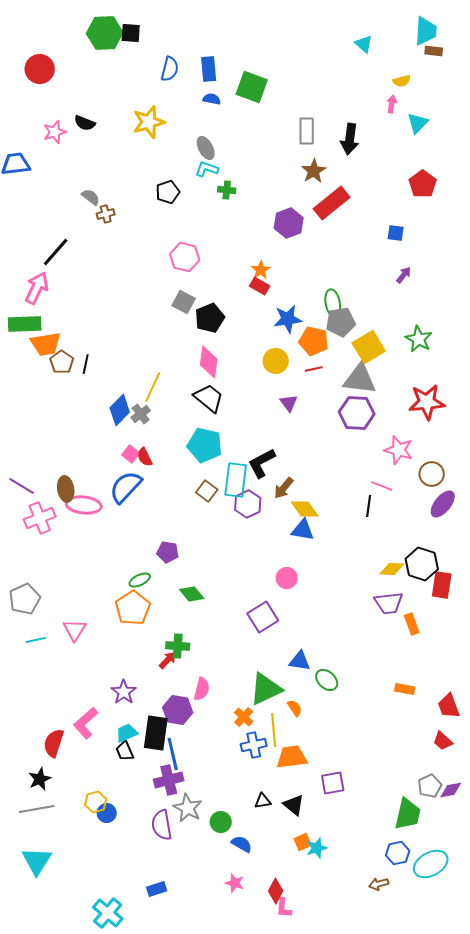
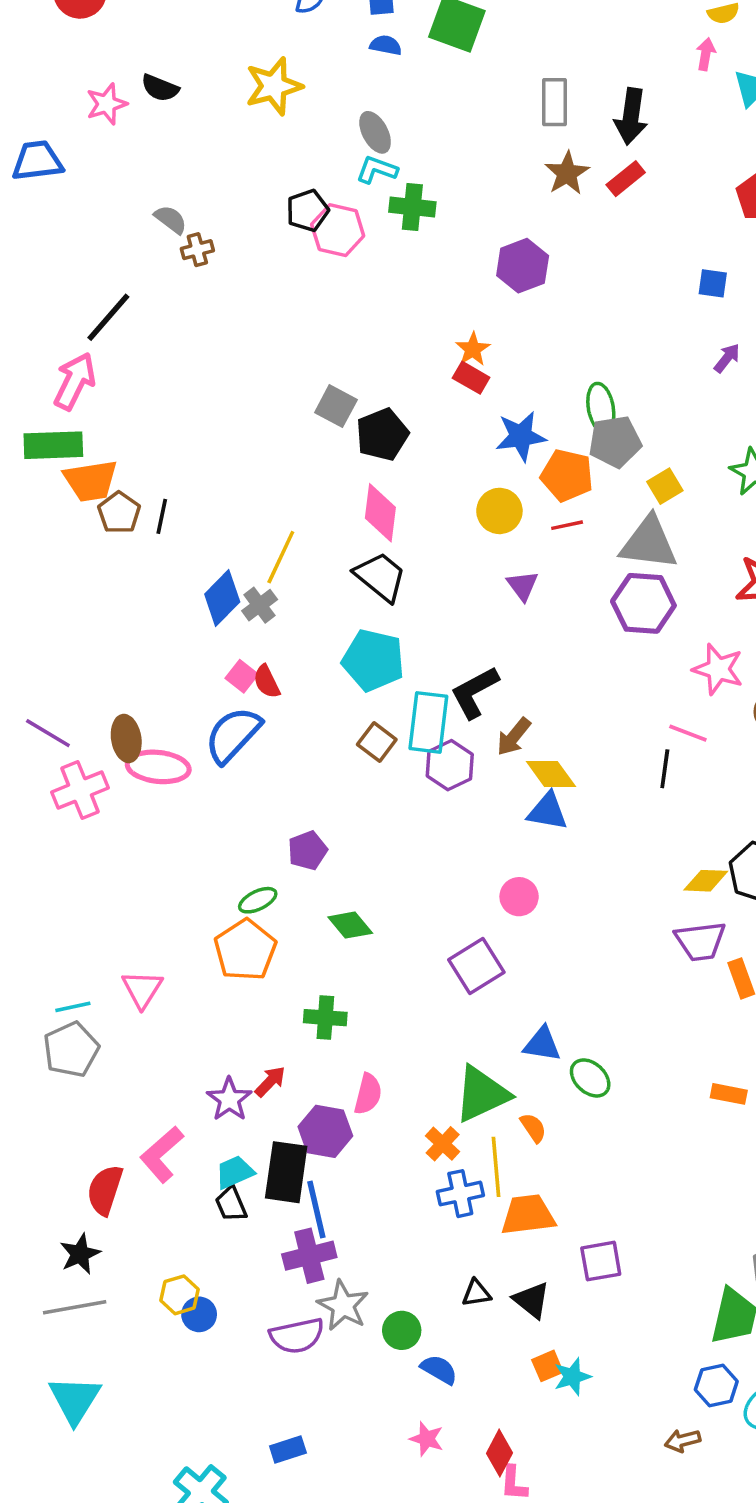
green cross: (227, 190) -> (412, 207), size x1.4
red rectangle: (332, 203) -> (626, 179), moved, size x0.6
pink hexagon: (185, 257) -> (338, 230), moved
yellow square: (369, 347) -> (665, 486), size x0.6
purple pentagon: (168, 552) -> (308, 850), turned -30
gray pentagon: (25, 599) -> (71, 1050), moved
red arrow: (168, 660) -> (270, 1082), moved
purple semicircle: (162, 825) -> (297, 1336), turned -92

